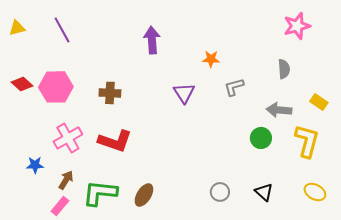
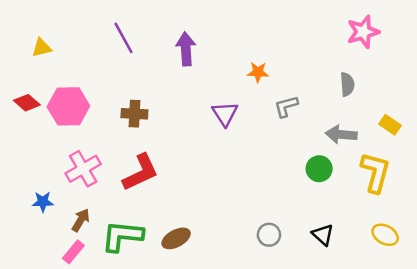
yellow triangle: (17, 28) -> (42, 48), moved
purple line: (62, 30) -> (123, 38), moved
red L-shape: (115, 141) -> (141, 172), turned -44
brown ellipse: (144, 195) -> (176, 238), turned 30

